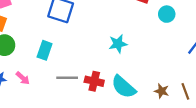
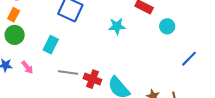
cyan star: (118, 44) -> (117, 26), moved

